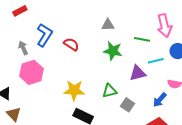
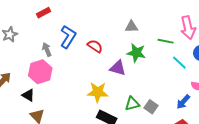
cyan line: (156, 61) -> (179, 63), turned 56
pink hexagon: (31, 72) -> (40, 72), moved
purple triangle: (138, 73) -> (118, 68), moved, turned 30
green triangle: (110, 91) -> (132, 104), moved

